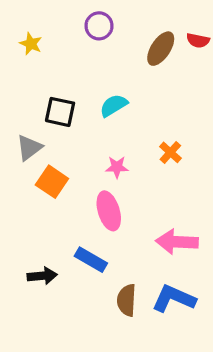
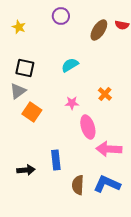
black square: (60, 112) -> (25, 68), moved
pink ellipse: (109, 211) -> (88, 127), moved
blue rectangle: (91, 260) -> (56, 160), turned 54

